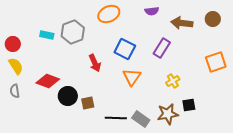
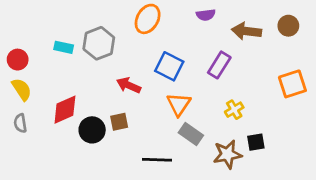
orange ellipse: (109, 14) -> (148, 19), turned -35
red arrow: (95, 63) -> (129, 85), turned 138
red diamond: (48, 81) -> (65, 110), turned -45
brown square: (88, 103) -> (119, 122), moved
gray rectangle: (141, 119) -> (191, 134), moved

